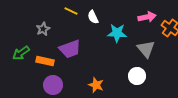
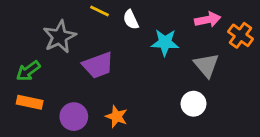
gray star: (43, 29) -> (60, 37), size x1.6
orange rectangle: (45, 61) -> (30, 102), moved
orange star: (96, 85) -> (117, 117), moved

